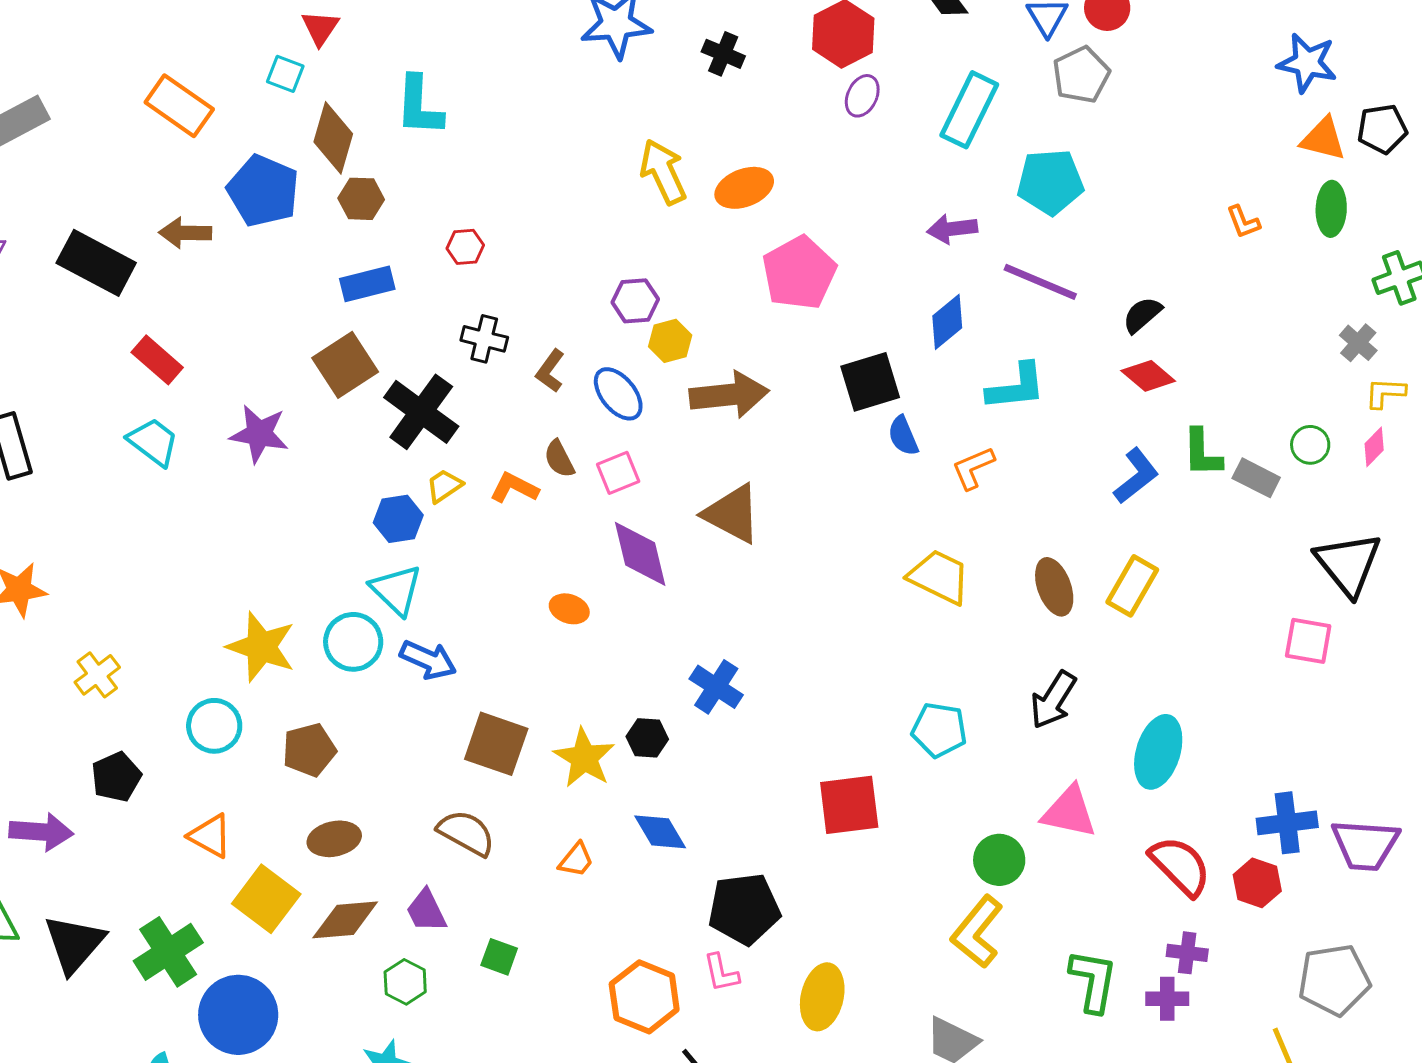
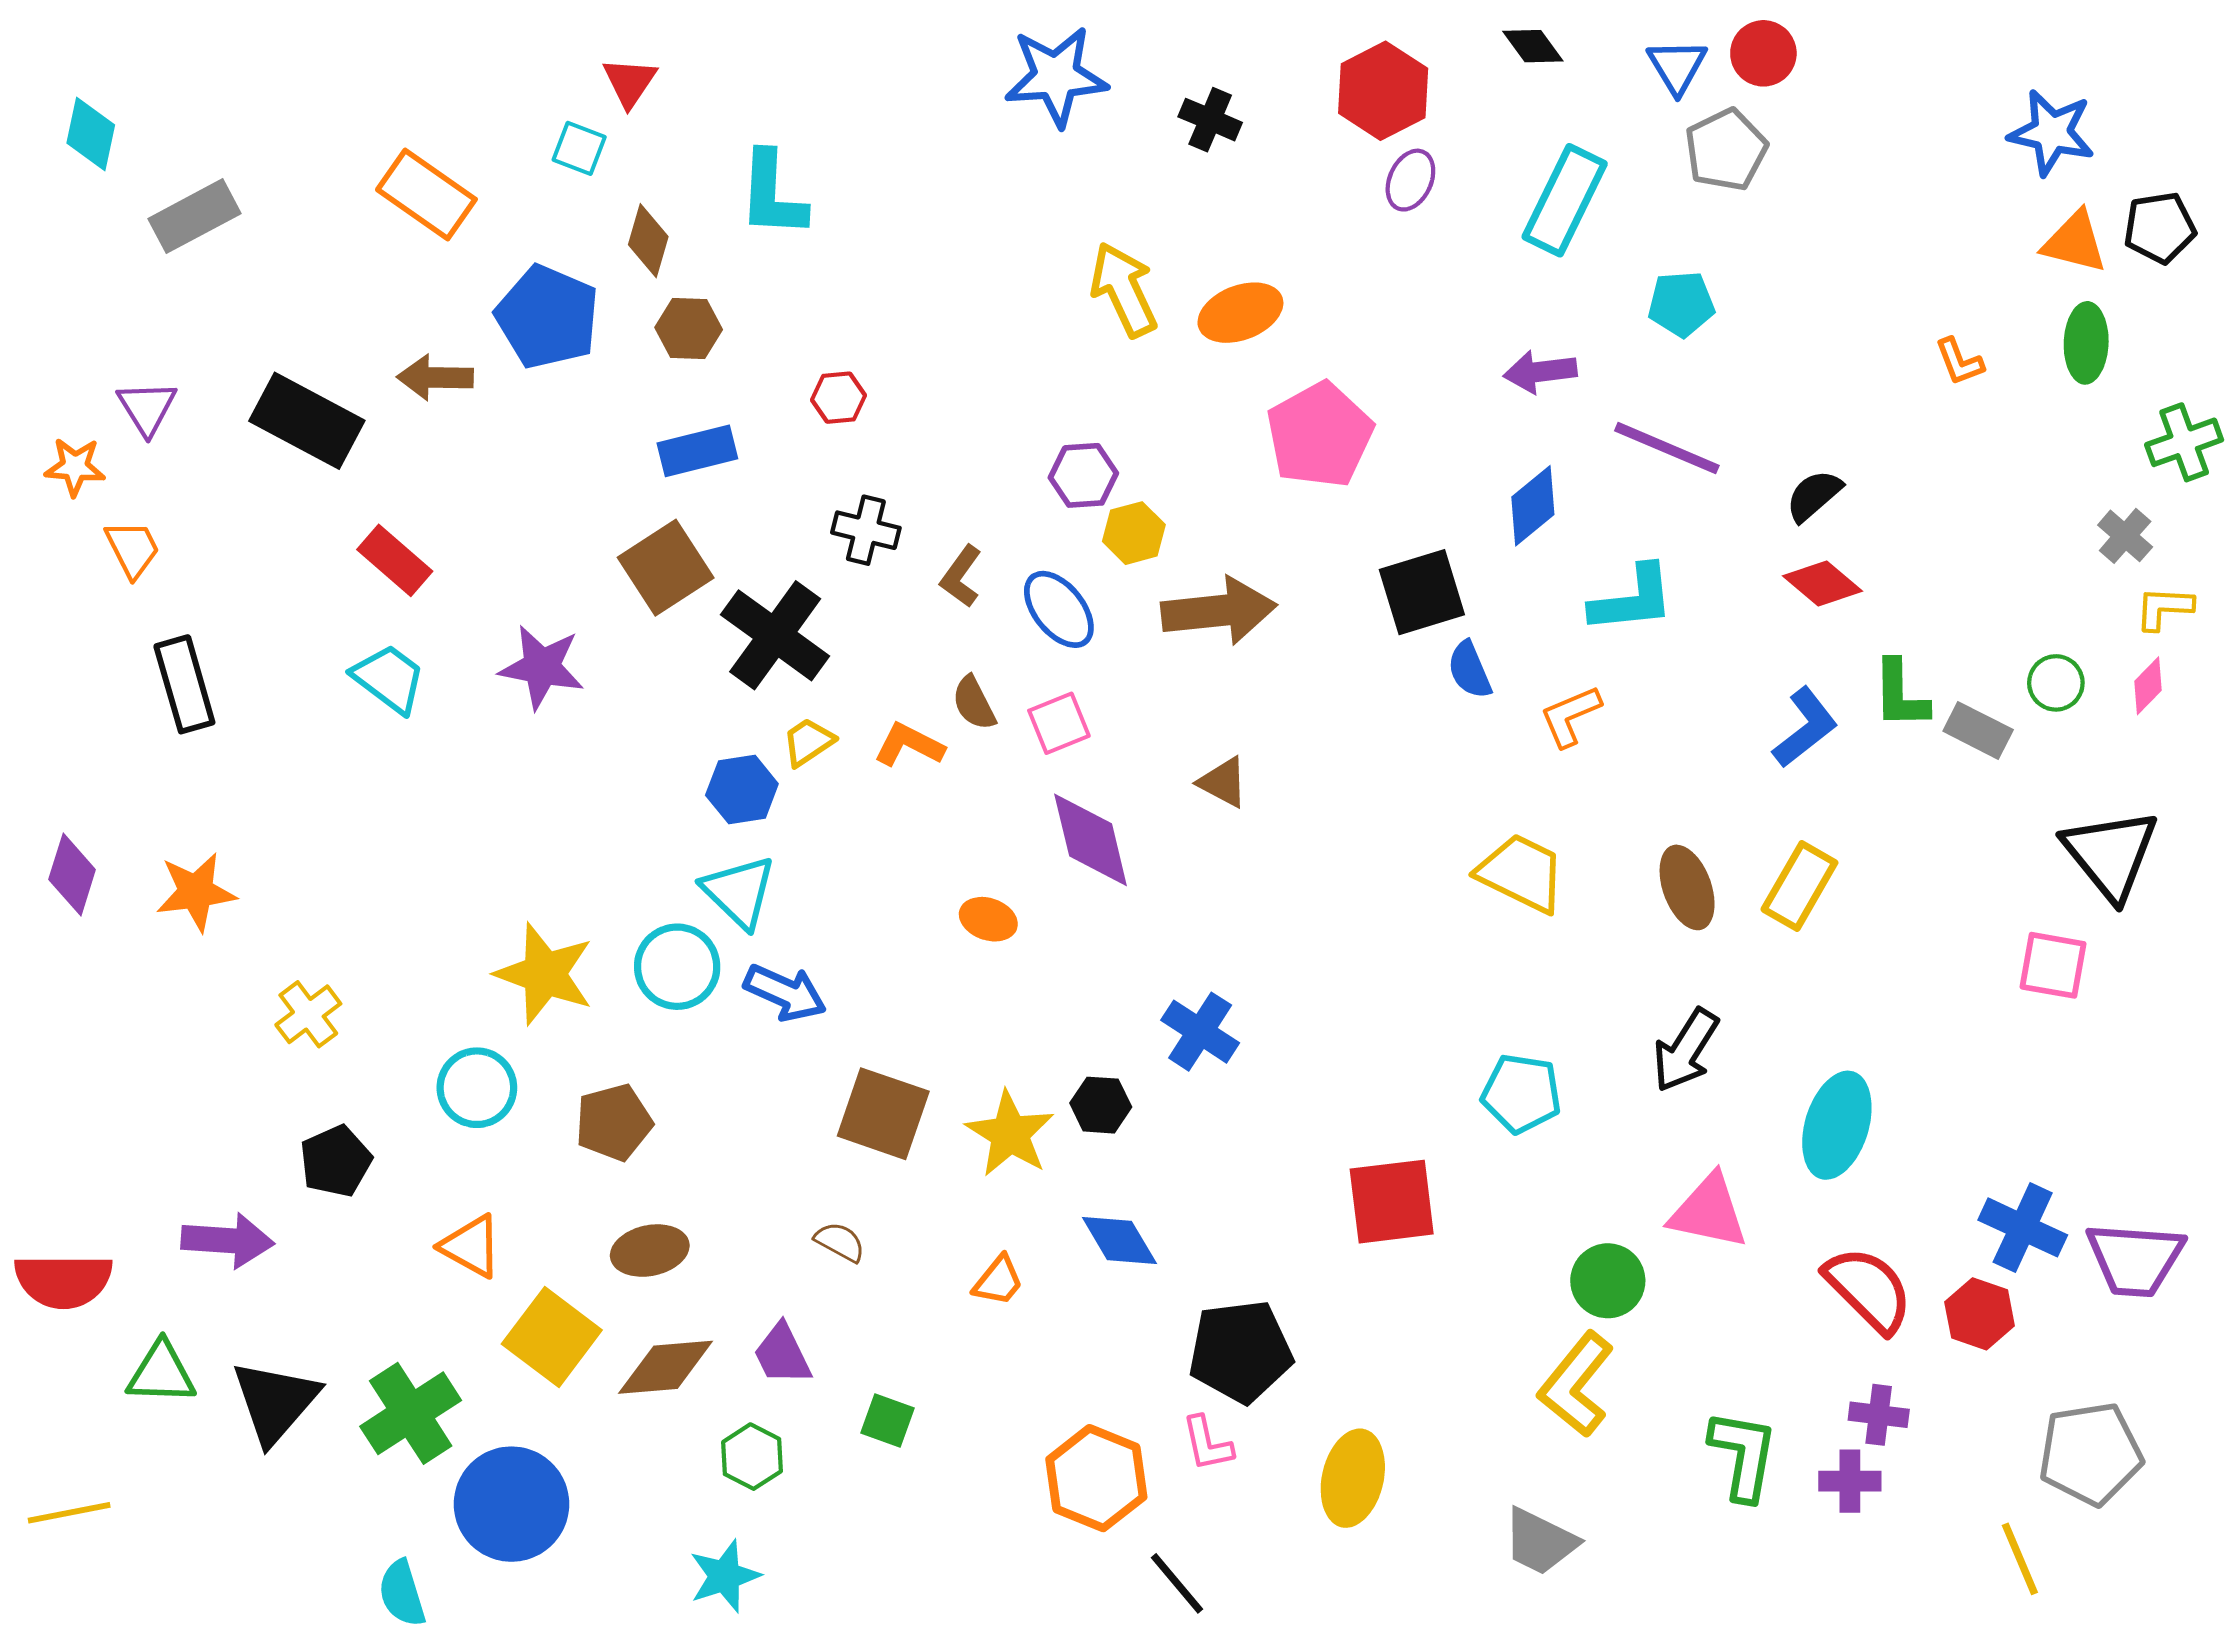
brown diamond: (333, 138) -> (648, 241), size x0.7
cyan pentagon: (1050, 182) -> (1681, 304), size x0.7
brown triangle: (732, 514) -> (1223, 782), size x0.6
blue cross: (1287, 823) -> (2023, 1227), turned 32
brown semicircle: (466, 833) -> (840, 1242), size x0.6

